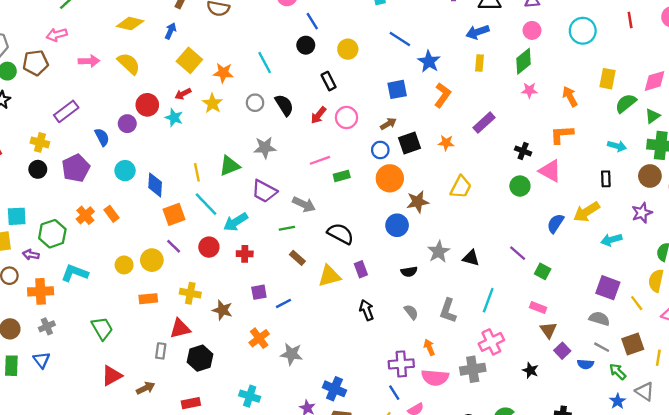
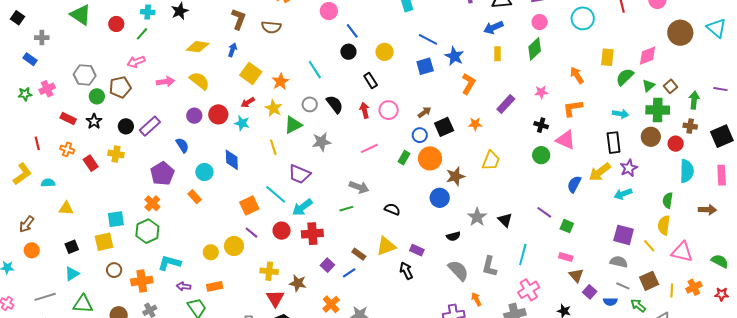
orange star: (223, 73) -> (280, 81), turned -30
blue square: (397, 89) -> (425, 66), moved
pink star: (529, 90) -> (541, 92), moved
red arrow: (318, 115) -> (365, 110), turned 133
purple circle: (127, 124) -> (194, 116), moved
yellow cross: (40, 142) -> (116, 154), moved
green triangle: (230, 166) -> (293, 125), moved
black circle: (38, 169) -> (126, 126), moved
yellow line: (197, 172) -> (273, 147), moved
green rectangle: (342, 176) -> (404, 158), moved, turned -40
black rectangle: (606, 179) -> (614, 143), size x1.5
blue diamond: (155, 185) -> (232, 160), moved
purple trapezoid: (264, 191) -> (299, 174), moved
purple star: (642, 213) -> (629, 168), moved
orange rectangle: (111, 214) -> (195, 197), moved
orange cross: (85, 215) -> (152, 203), moved
black semicircle: (340, 234) -> (392, 209), size x0.7
red cross: (245, 254) -> (312, 234), size x1.5
purple arrow: (31, 255) -> (184, 286), moved
brown rectangle: (297, 258) -> (359, 254), moved
black triangle: (471, 258) -> (505, 220), turned 35
purple rectangle: (361, 269) -> (417, 250), moved, turned -40
purple square: (259, 292) -> (327, 265), turned -32
orange rectangle: (148, 299) -> (215, 286), moved
black arrow: (367, 310) -> (406, 271), moved
gray semicircle: (411, 312) -> (458, 270), size x1.6
red triangle: (180, 329) -> (275, 298), moved, turned -42

